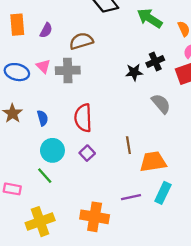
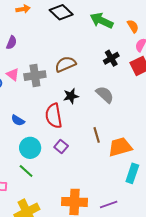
brown semicircle: (81, 41) -> (65, 64), moved
black star: (134, 72) -> (71, 96), moved
gray semicircle: (161, 104) -> (105, 95), moved
blue semicircle: (43, 118) -> (18, 120), turned 144
purple line: (131, 197) -> (109, 204), moved

